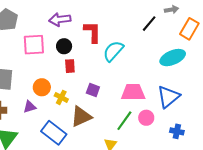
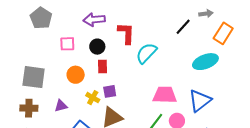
pink square: (34, 45) -> (67, 44), size x0.7
orange circle: (42, 87) -> (76, 75), moved
purple square: (93, 90) -> (110, 91), moved, turned -32

